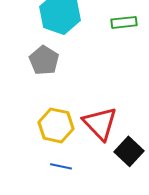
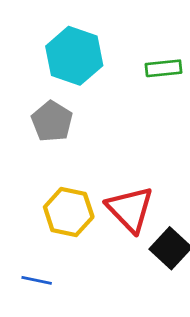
blue line: (61, 166) -> (37, 280), moved

